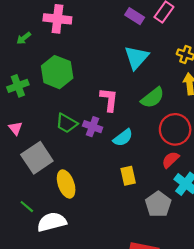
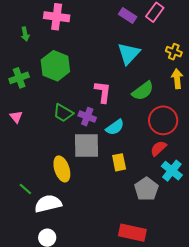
green arrow: (24, 38) -> (25, 34), turned -64
gray square: (37, 158) -> (86, 146), moved, turned 32

